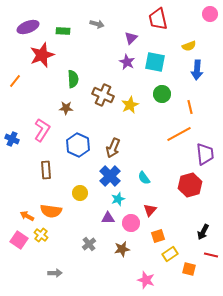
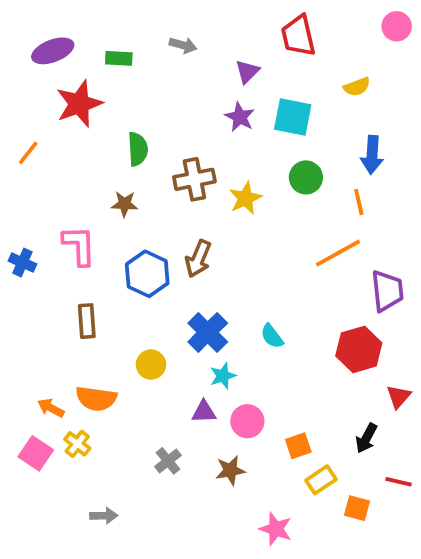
blue arrow: (197, 70) -> (372, 155), moved
brown cross: (103, 95) -> (194, 179), turned -35
pink L-shape: (42, 130) -> (79, 245), turned -35
brown arrow: (113, 148) -> (198, 259), moved
red triangle: (150, 210) -> (399, 397), moved
black arrow: (203, 232) -> (366, 438), moved

